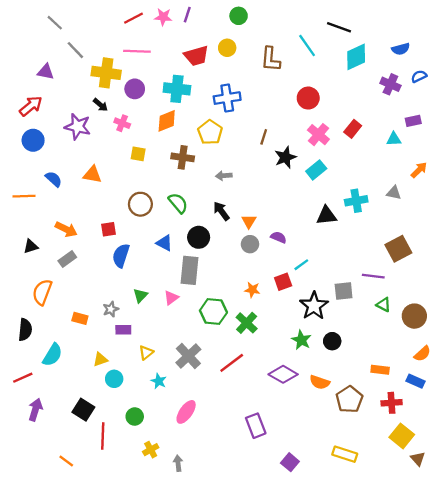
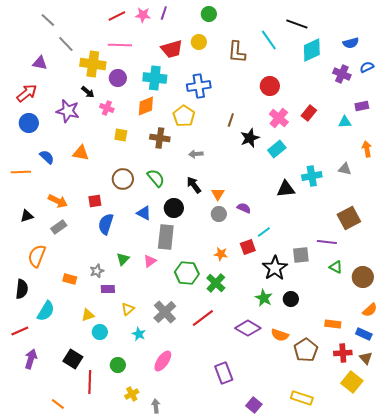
orange arrow: (419, 170) -> (367, 149), turned -56
brown triangle: (418, 459) -> (366, 358), moved

